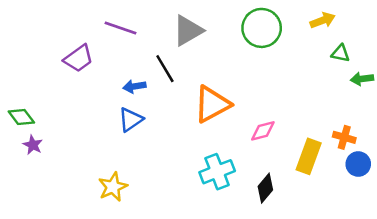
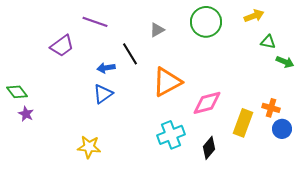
gray triangle: (188, 31) -> (157, 30), moved, size x0.6
green arrow: (362, 79) -> (285, 62), turned -150
pink diamond: (263, 131) -> (207, 103), size x1.4
yellow star: (113, 187) -> (89, 147), turned 30

